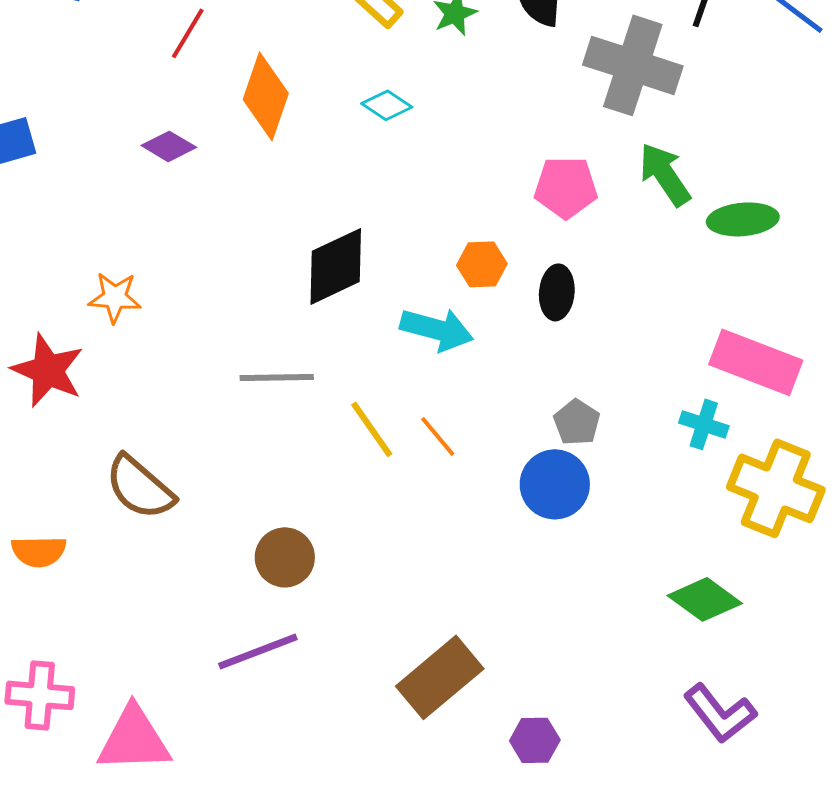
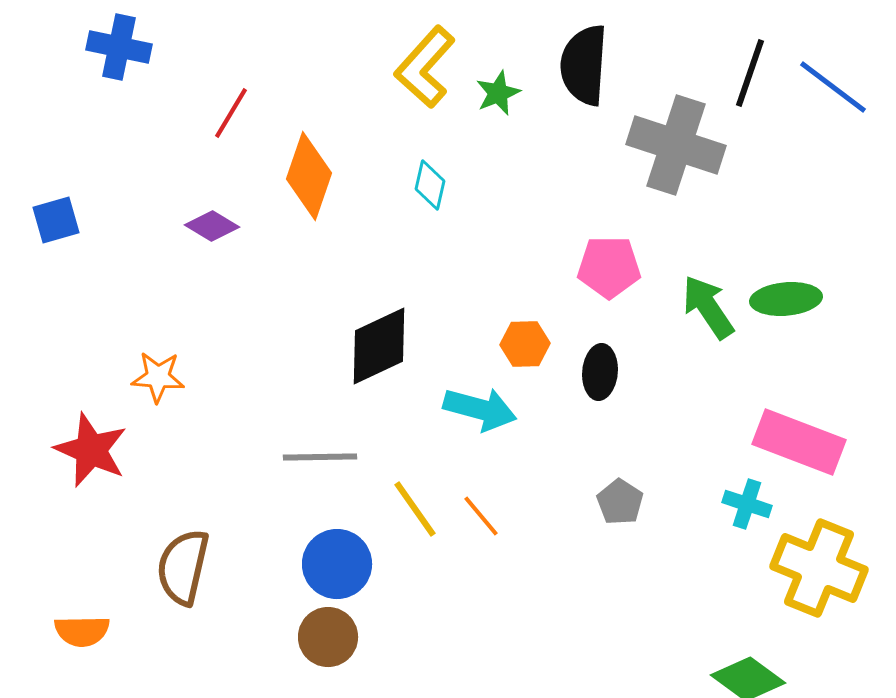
cyan diamond: (387, 105) -> (430, 185), turned 69
green arrow: (665, 174) -> (708, 307), moved
blue circle: (555, 484) -> (337, 564), moved
brown semicircle: (140, 487) -> (183, 567), turned 62

